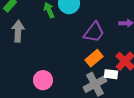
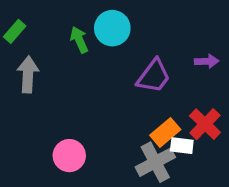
orange rectangle: (94, 58) -> (165, 132), moved

